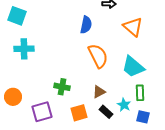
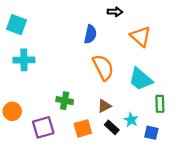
green rectangle: (140, 93) -> (160, 104), moved

